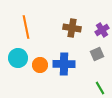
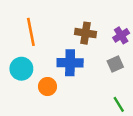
blue cross: (64, 64) -> (70, 63), moved
orange circle: (40, 65) -> (47, 87), moved

